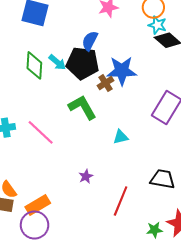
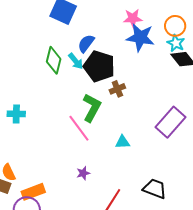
blue semicircle: (90, 41) -> (86, 43), moved
blue star: (122, 71) -> (140, 37), moved
green L-shape: (83, 107) -> (92, 108), turned 48
pink line: (41, 132) -> (79, 128), moved

